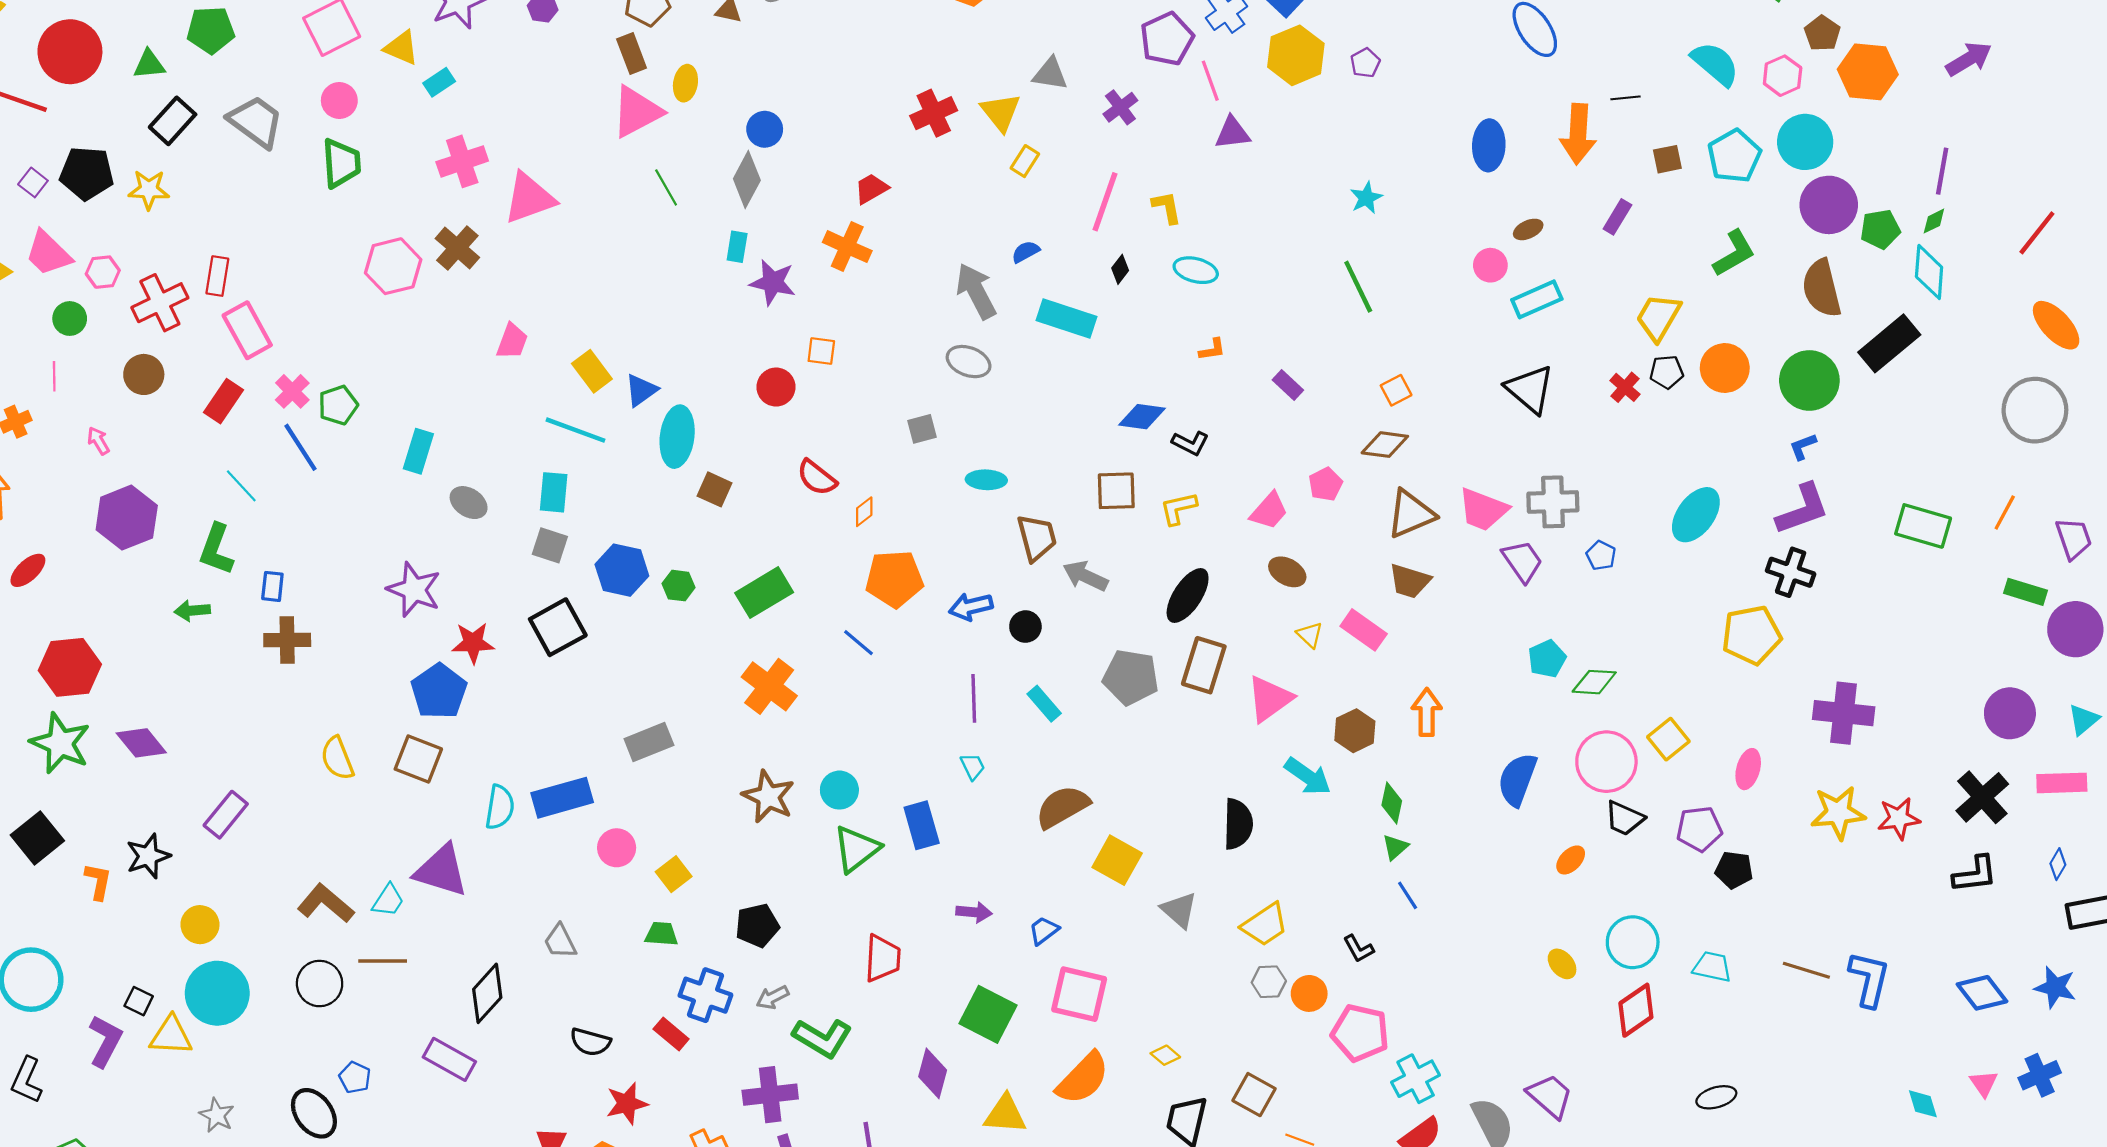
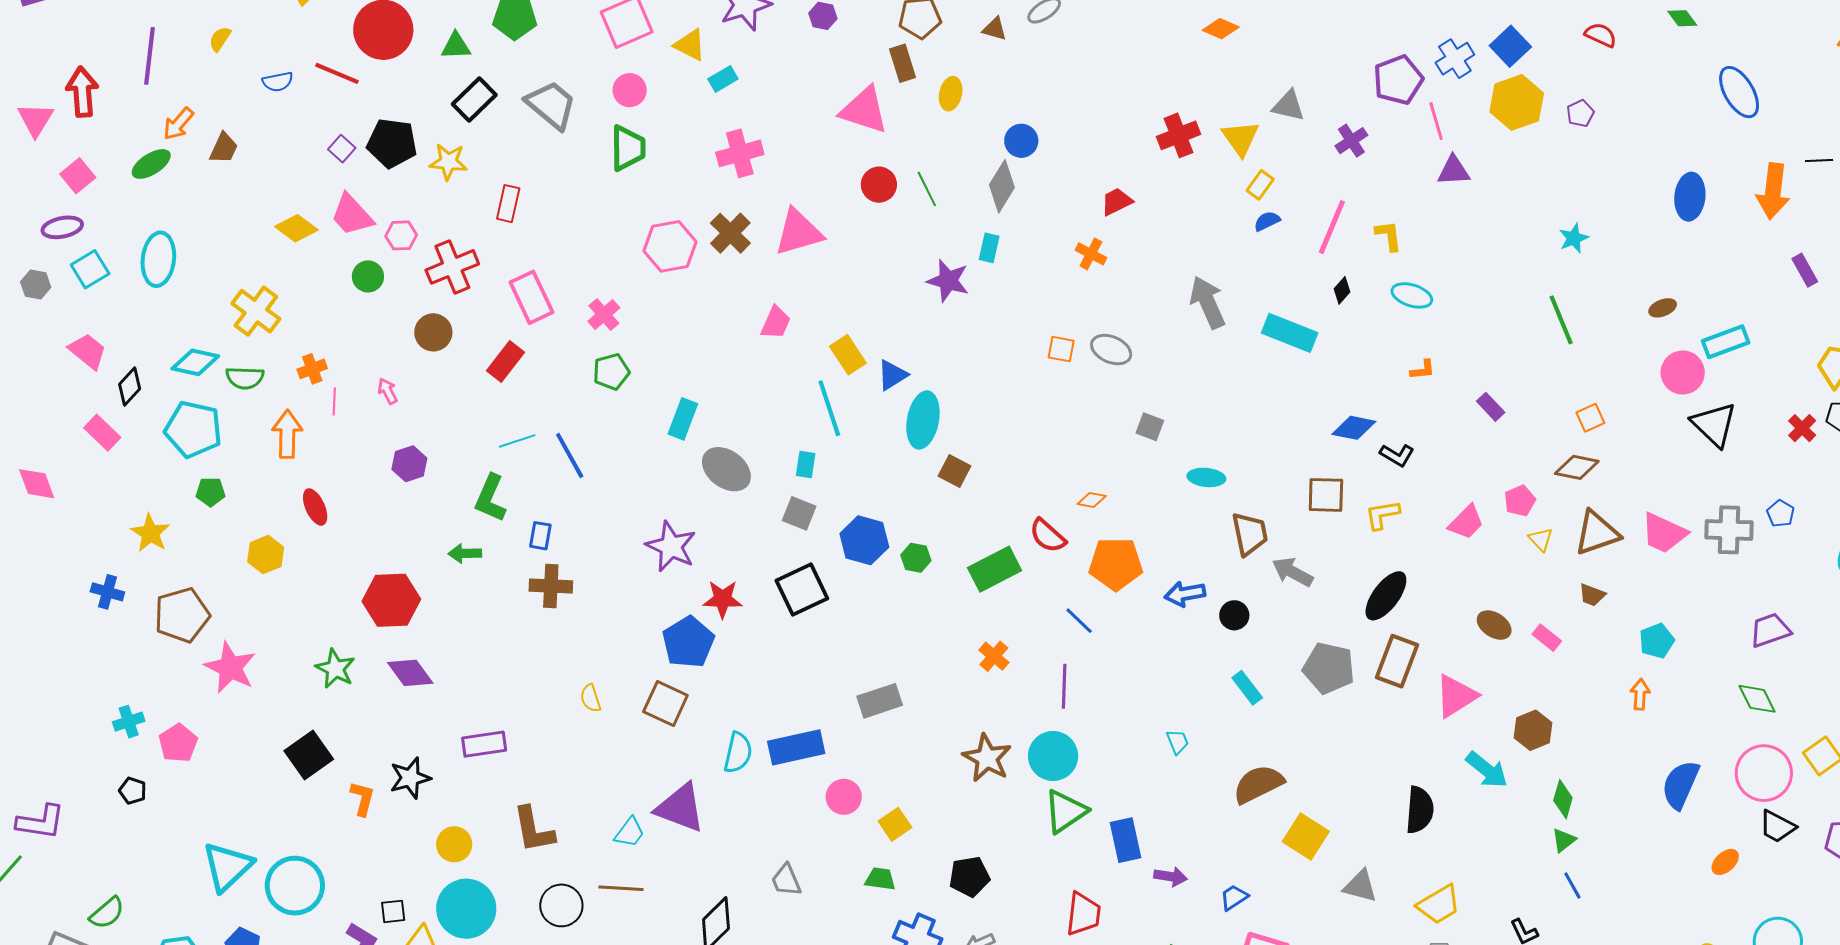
pink triangle: (637, 112) -> (864, 110), moved, turned 42
pink triangle: (529, 198) -> (798, 232), moved
purple rectangle: (1617, 217) -> (1805, 270), turned -64
brown ellipse: (1528, 229) -> (1663, 308), moved
orange cross: (847, 247) -> (1091, 254), size x0.7
blue semicircle: (1026, 252) -> (1267, 221), moved
pink circle: (1490, 265) -> (1683, 373), moved, size x1.4
red rectangle: (217, 276) -> (508, 204), moved
purple star: (773, 282) -> (948, 281), moved
gray ellipse: (969, 362) -> (1111, 350), moved
pink line: (54, 376) -> (334, 402), moved
red circle: (776, 387) -> (879, 185), moved
pink cross: (292, 391) -> (604, 314), moved
gray square: (922, 429) -> (1150, 427), turned 32
cyan line: (575, 430) -> (829, 408), turned 48
blue line: (301, 447) -> (570, 456), moved
red semicircle: (817, 478) -> (1048, 536), moved
cyan line: (241, 486) -> (517, 441), turned -69
cyan rectangle: (554, 492) -> (806, 465), size x0.7
gray ellipse: (469, 503) -> (726, 469), size x1.4
orange diamond: (864, 512) -> (1092, 500), turned 44
purple hexagon: (127, 518) -> (409, 464), size x0.6
blue pentagon: (1601, 556) -> (1781, 513), moved
purple trapezoid: (1522, 561) -> (1770, 630), moved, turned -78
red ellipse: (28, 570) -> (315, 507), turned -75
brown ellipse: (1287, 572) -> (1494, 625), moved
brown trapezoid: (1410, 581) -> (1592, 595), size x0.7
pink rectangle: (1364, 630) -> (1547, 638), size x0.7
yellow triangle: (1310, 635) -> (1541, 539), moved
cyan pentagon: (1547, 659) -> (1657, 641), moved
red hexagon: (70, 667) -> (391, 600), moved
green diamond: (1594, 682) -> (1757, 699), turned 57
orange cross: (769, 686) -> (994, 656), size x0.6
purple line: (974, 698) -> (1064, 686), moved
orange arrow: (1427, 712) -> (1640, 694), moved, size x0.7
green star: (60, 743) -> (335, 669), size x0.7
yellow semicircle: (337, 758) -> (591, 698), size x0.7
cyan circle: (839, 790) -> (1053, 756), size x1.4
purple rectangle: (226, 815) -> (484, 744), turned 39
blue rectangle: (922, 825) -> (1126, 840), moved
brown L-shape: (326, 903) -> (534, 830), moved, turned -144
gray triangle: (1179, 910) -> (1360, 886), turned -30
black square: (139, 1001) -> (393, 911), turned -36

